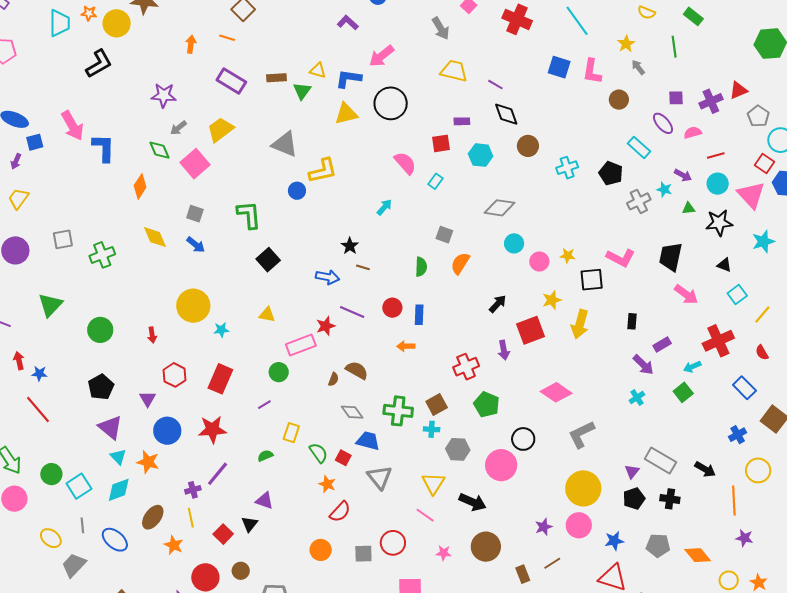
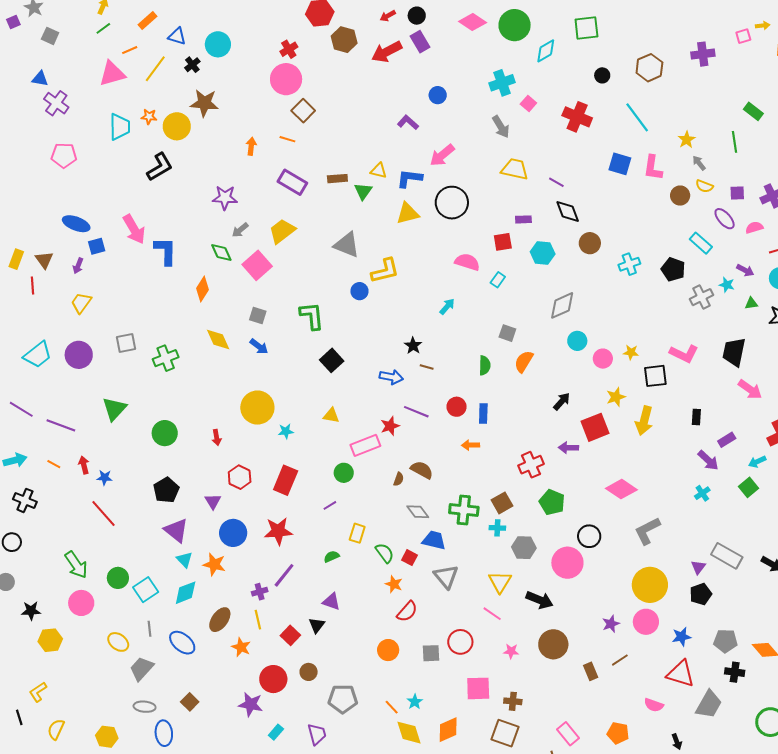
yellow semicircle: (646, 13) -> (704, 186), moved
pink semicircle: (405, 163) -> (467, 262), turned -30
gray diamond: (499, 208) -> (562, 305), turned -32
purple arrow: (504, 350) -> (568, 448), turned 102
black cross: (670, 499) -> (735, 672), moved

